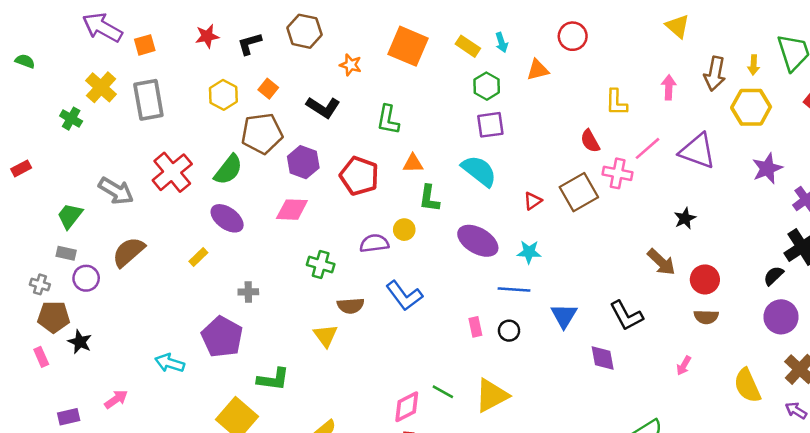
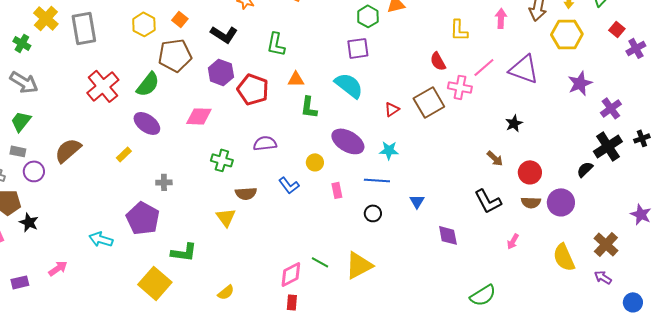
green hexagon: (487, 86) -> (368, 16), moved
purple hexagon: (303, 162) -> (221, 72), moved
gray arrow: (116, 191) -> (24, 82), moved
yellow circle: (404, 230) -> (315, 162), moved
brown arrow: (661, 262) -> (495, 158), size x0.7
blue L-shape: (404, 296) -> (289, 185), size x0.7
blue triangle: (564, 316) -> (417, 201), size x0.7
black L-shape: (626, 316) -> (488, 201), moved
purple circle: (781, 317) -> (561, 202), moved
pink rectangle: (475, 327) -> (337, 190), moved

